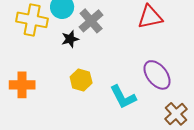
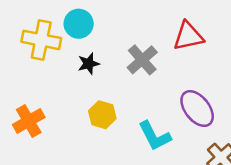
gray cross: (91, 21) -> (142, 60), moved
orange cross: (22, 85) -> (29, 121), turned -30

